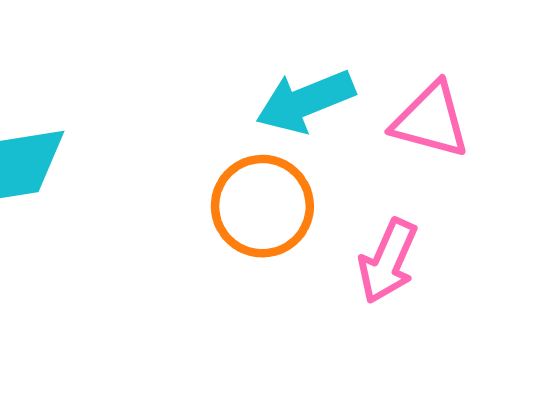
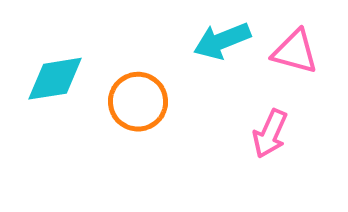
orange circle: (262, 206) -> (138, 102), moved

